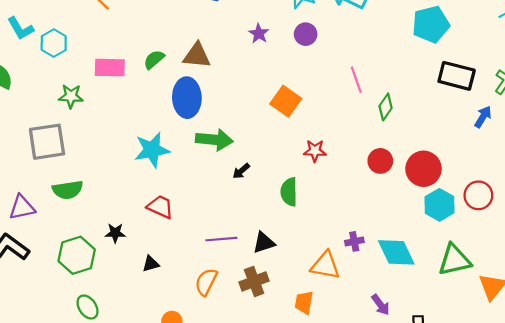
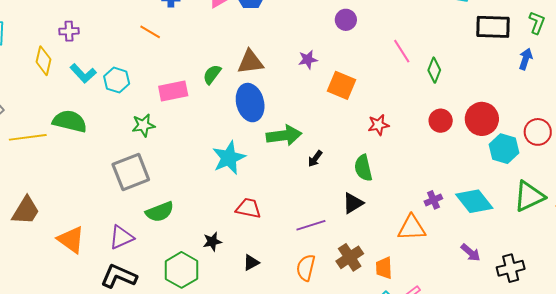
purple star: (259, 34) -> (308, 60), moved, turned -30
black triangle: (264, 243) -> (353, 203), moved
orange trapezoid: (304, 302) -> (384, 268), moved

